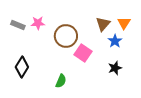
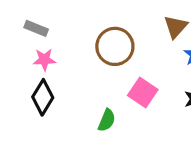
pink star: (38, 23) -> (44, 60), moved
pink square: (83, 53) -> (143, 92), moved

